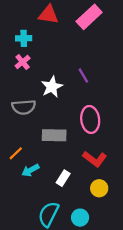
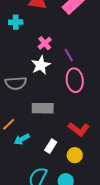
pink cross: (23, 62) -> (45, 43), moved
pink ellipse: (90, 119) -> (75, 80), moved
yellow circle: (99, 188) -> (75, 155), moved

